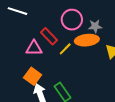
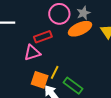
red rectangle: (49, 36) -> (43, 37), turned -48
yellow line: (65, 49) -> (55, 72), moved

